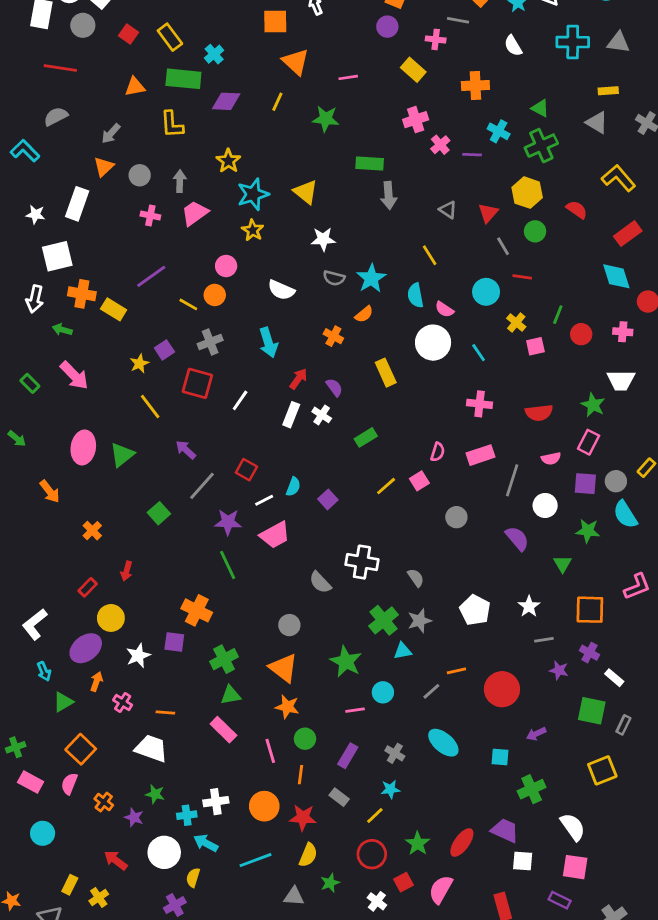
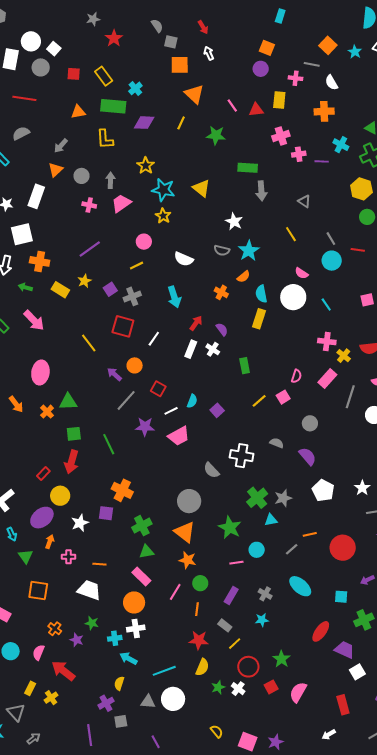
red square: (128, 34) -> (74, 74), turned -32
white semicircle: (513, 46) -> (331, 83), moved
yellow rectangle: (413, 70) -> (279, 100), turned 54
pink line: (348, 77) -> (232, 105), turned 64
pink cross: (440, 145) -> (299, 154), turned 32
cyan star: (253, 194) -> (163, 190), turned 30
red triangle: (488, 213) -> (256, 110), moved, turned 42
white star: (323, 239) -> (234, 222), moved, turned 30
gray line: (503, 246) -> (331, 239), moved
orange circle: (215, 295) -> (135, 365), moved
cyan semicircle: (415, 295) -> (261, 294), moved
yellow line: (188, 304) -> (137, 266), moved, turned -56
yellow rectangle: (114, 309) -> (60, 290), moved
yellow cross: (516, 323) -> (344, 356), moved
purple square: (164, 350) -> (110, 289), moved
yellow star: (139, 364) -> (84, 281), moved
yellow rectangle: (386, 373) -> (259, 319), turned 42
green rectangle: (366, 437) -> (245, 366), turned -70
green triangle: (122, 455) -> (68, 402), moved, turned 36
pink rectangle: (480, 455) -> (327, 379), turned -30
green square: (159, 513) -> (74, 434), moved, turned 35
orange cross: (92, 531) -> (47, 412), moved
purple semicircle: (517, 538) -> (308, 456), moved
green line: (228, 565) -> (109, 444), moved
red arrow: (127, 571) -> (72, 462), size x1.6
gray semicircle: (416, 578) -> (277, 443), moved, turned -32
gray circle: (289, 625) -> (189, 501), size x1.5
green triangle: (63, 702) -> (26, 556), turned -35
pink cross: (123, 703) -> (69, 557), turned -32
orange square: (81, 749) -> (38, 590), turned -35
pink line: (270, 751) -> (175, 592), turned 48
pink semicircle: (69, 784) -> (39, 652), moved
orange circle: (264, 806) -> (134, 602), moved
yellow line: (375, 815) -> (235, 644), moved
red ellipse: (462, 842) -> (321, 631), moved
white circle: (164, 852) -> (173, 699), moved
red arrow: (116, 860) -> (63, 671), size x1.4
white square: (523, 861) -> (357, 672), turned -35
gray triangle: (294, 896) -> (148, 702), moved
white cross: (377, 901) -> (238, 689), moved

